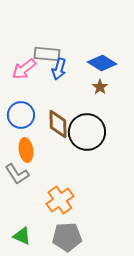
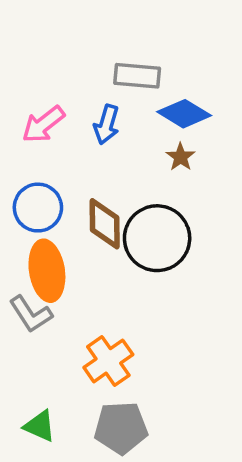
gray rectangle: (47, 54) -> (137, 76), moved
orange ellipse: (26, 150) -> (47, 271), size x1.4

